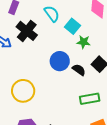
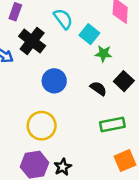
blue circle: (60, 61) -> (54, 81), moved
yellow circle: (23, 91) -> (42, 126), moved

